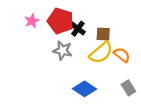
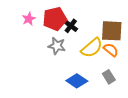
red pentagon: (60, 21) -> (55, 19), turned -30
brown square: (103, 34) -> (112, 31), moved, size x1.6
gray rectangle: (128, 88) -> (109, 77), moved

